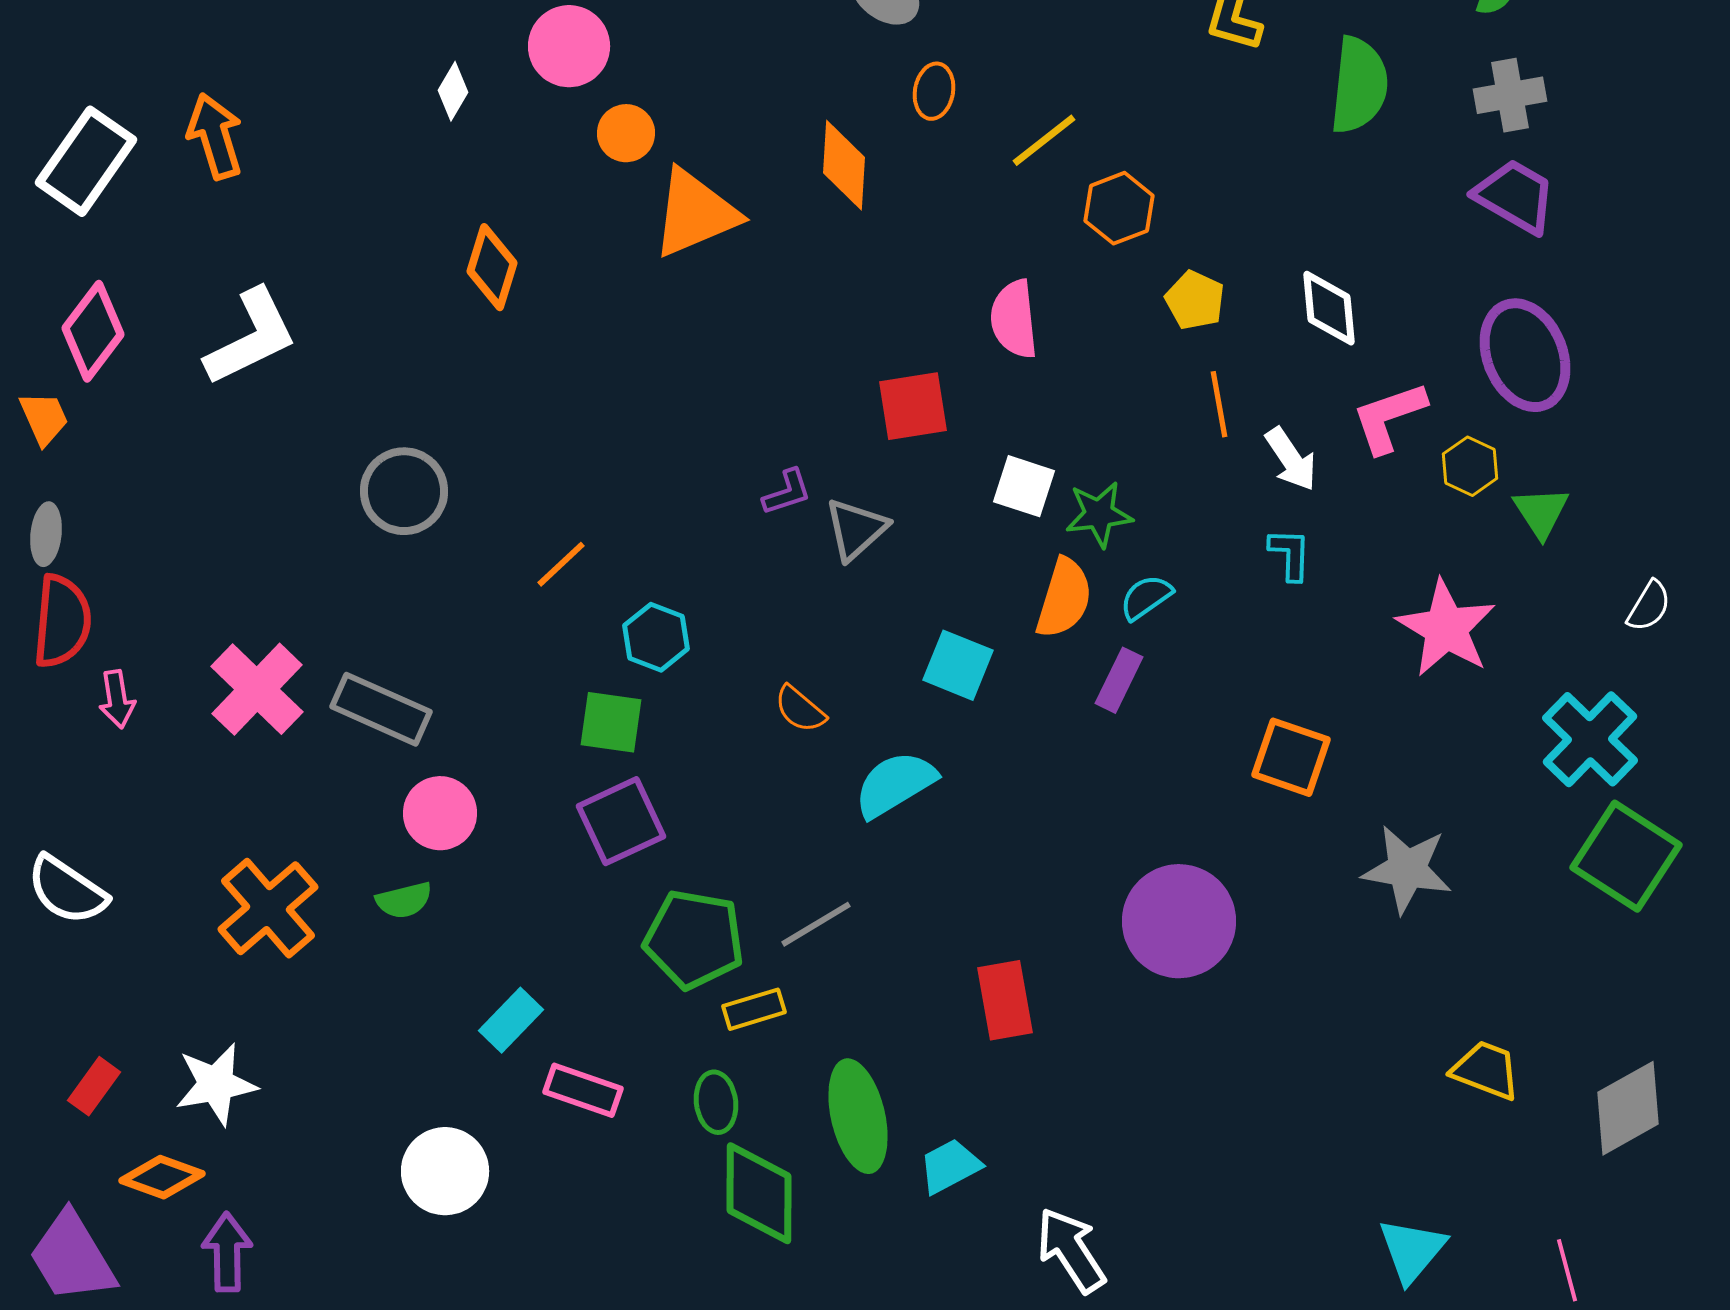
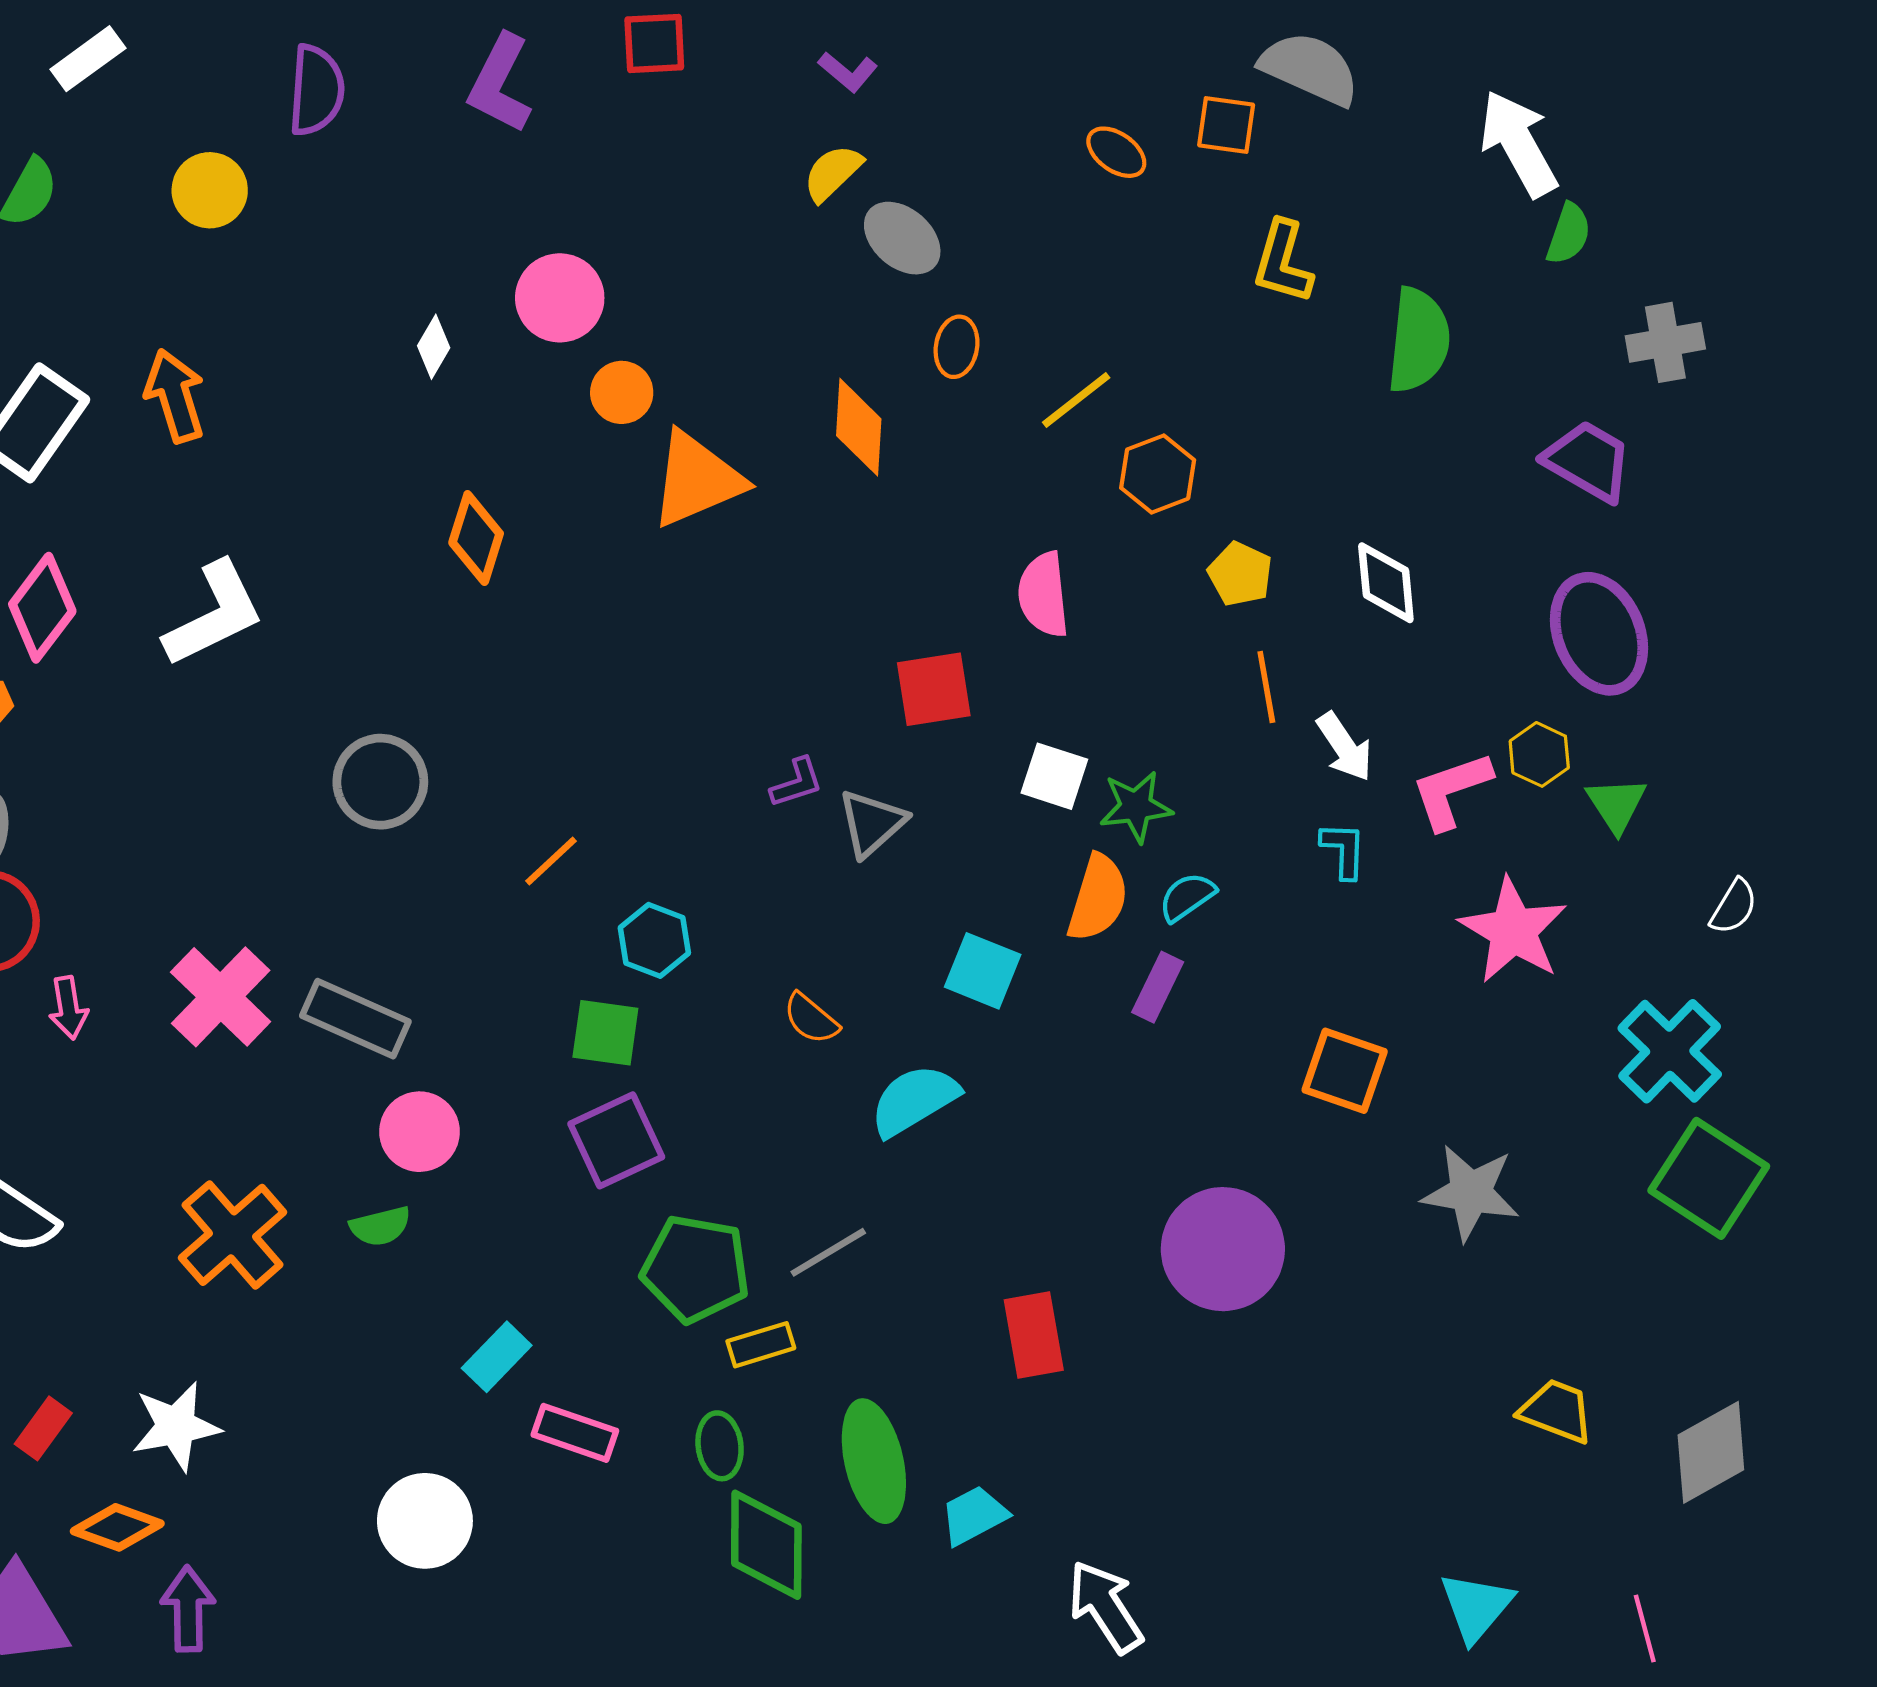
gray cross: (1510, 95) -> (1665, 342), moved
pink L-shape: (1389, 417) -> (1451, 790), moved

